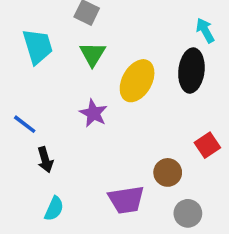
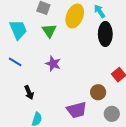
cyan arrow: (205, 30) -> (100, 11), moved
yellow ellipse: (137, 81) -> (75, 16), moved
blue line: (25, 124) -> (15, 62), moved

